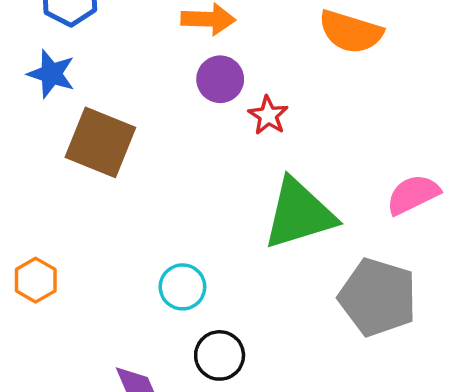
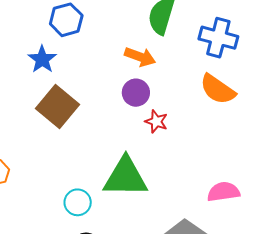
red star: (268, 115) -> (156, 121), turned -30
green triangle: (299, 214) -> (126, 177), moved

